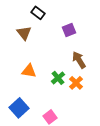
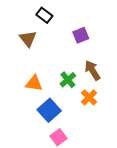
green cross: (58, 78) -> (68, 80), moved
blue square: (19, 108) -> (49, 110), moved

